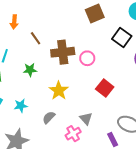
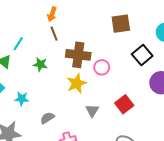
orange arrow: (14, 22) -> (52, 14), moved
red square: (105, 88) -> (124, 104), moved
yellow star: (59, 91) -> (77, 83), moved
gray triangle: (86, 119) -> (92, 111), moved

